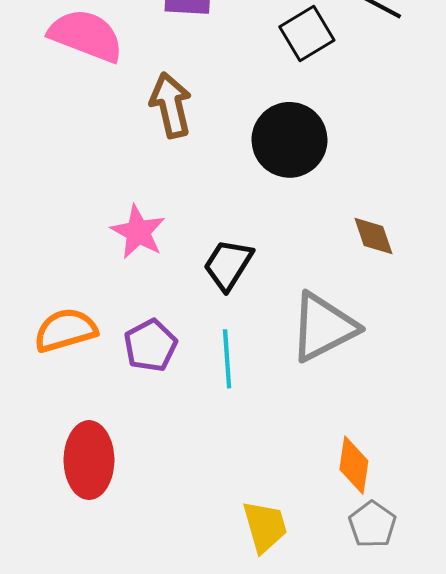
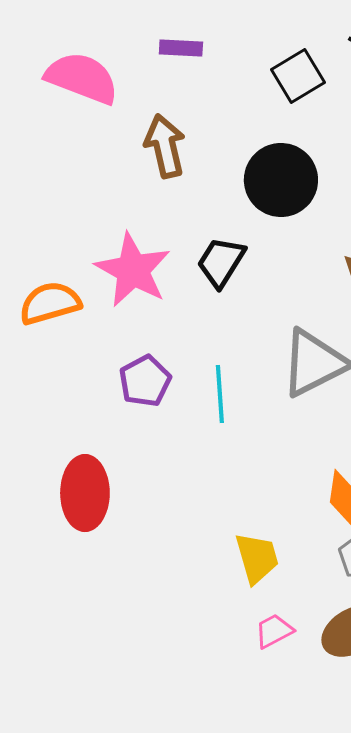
pink star: (138, 232) -> (133, 270), size x1.4
black trapezoid: (228, 265) -> (221, 262), moved
orange semicircle: (65, 330) -> (50, 303), moved

